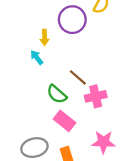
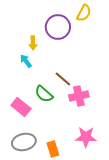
pink rectangle: (65, 121) -> (21, 107), moved

